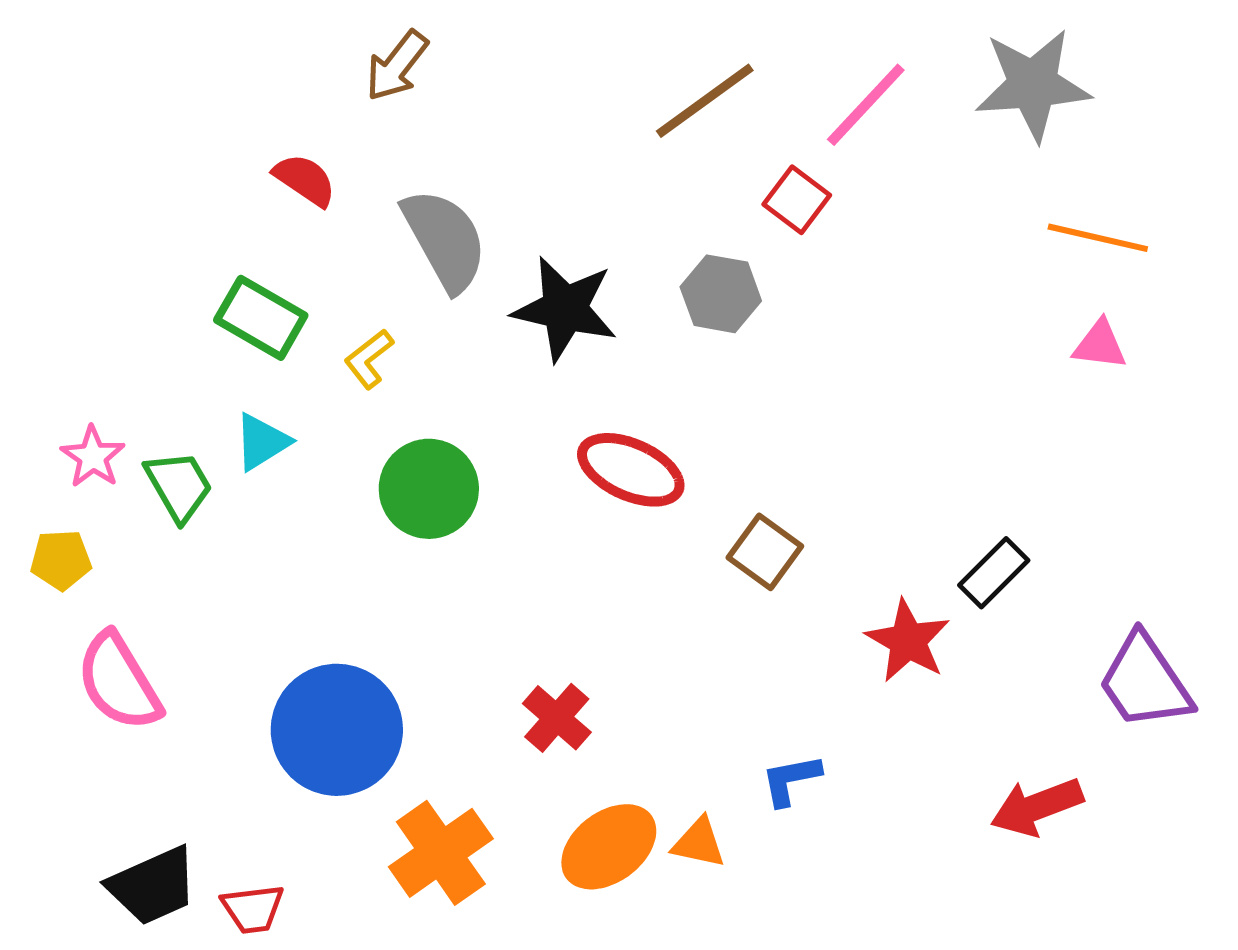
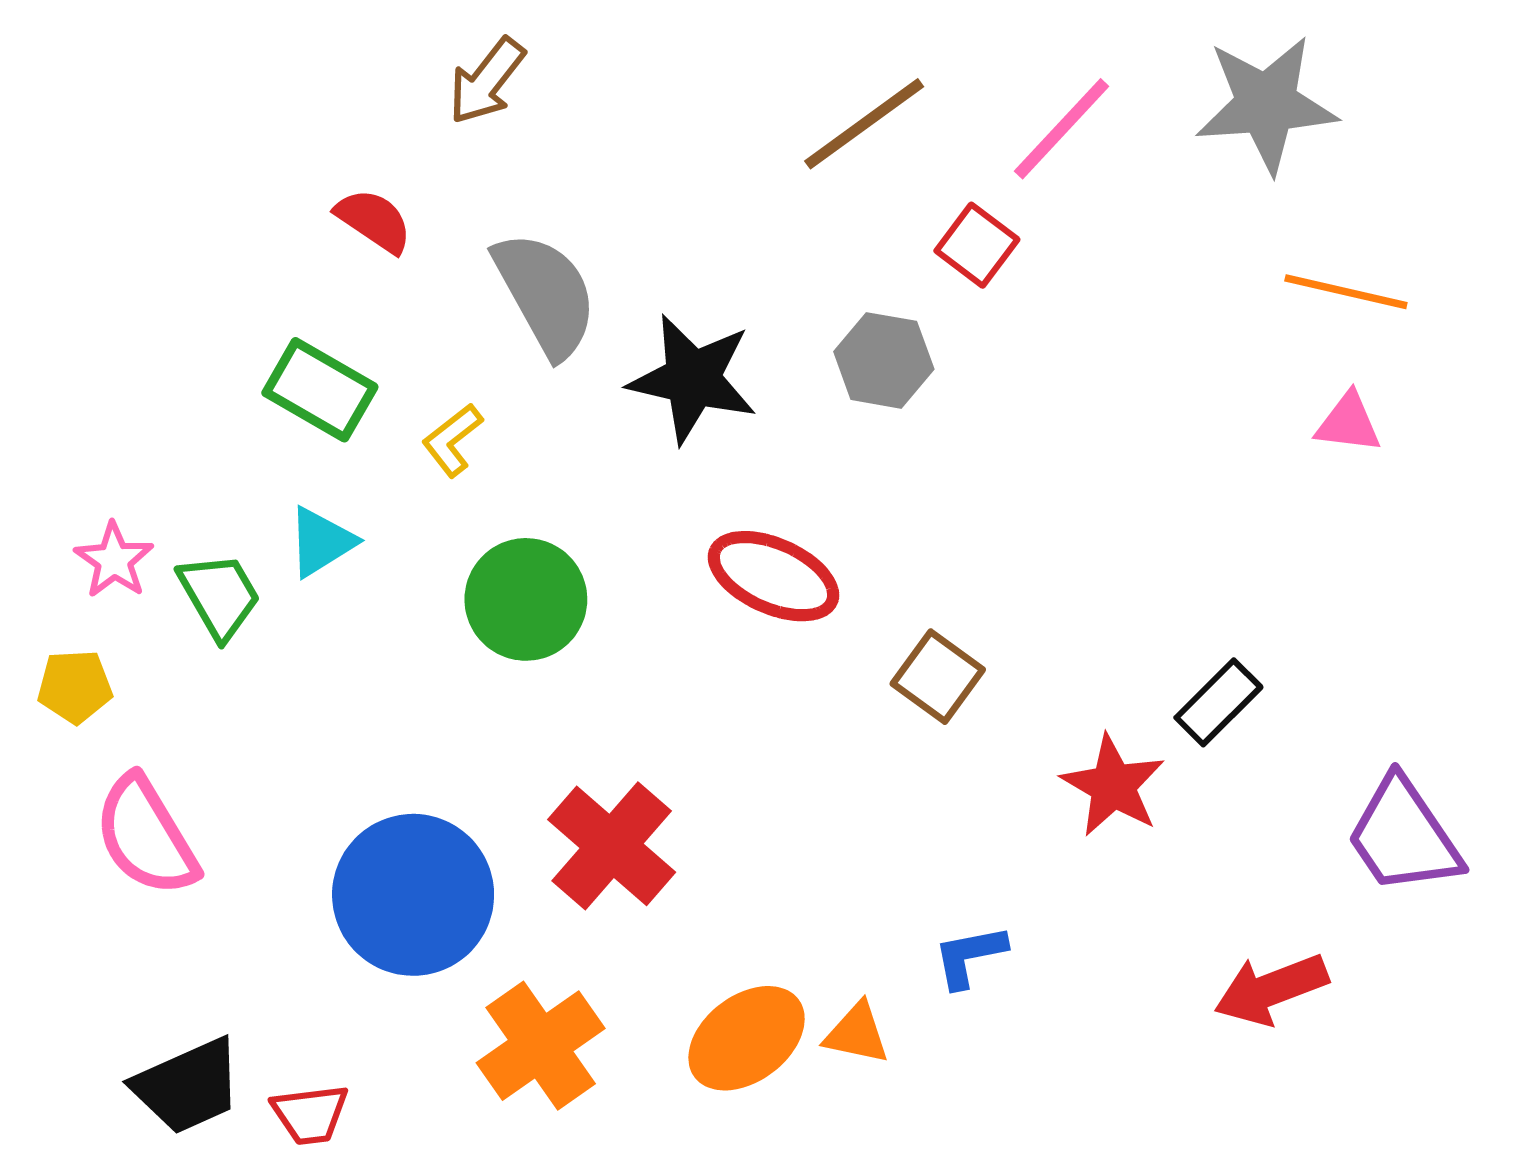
red cross: (557, 718) -> (612, 846), moved, size x1.5

